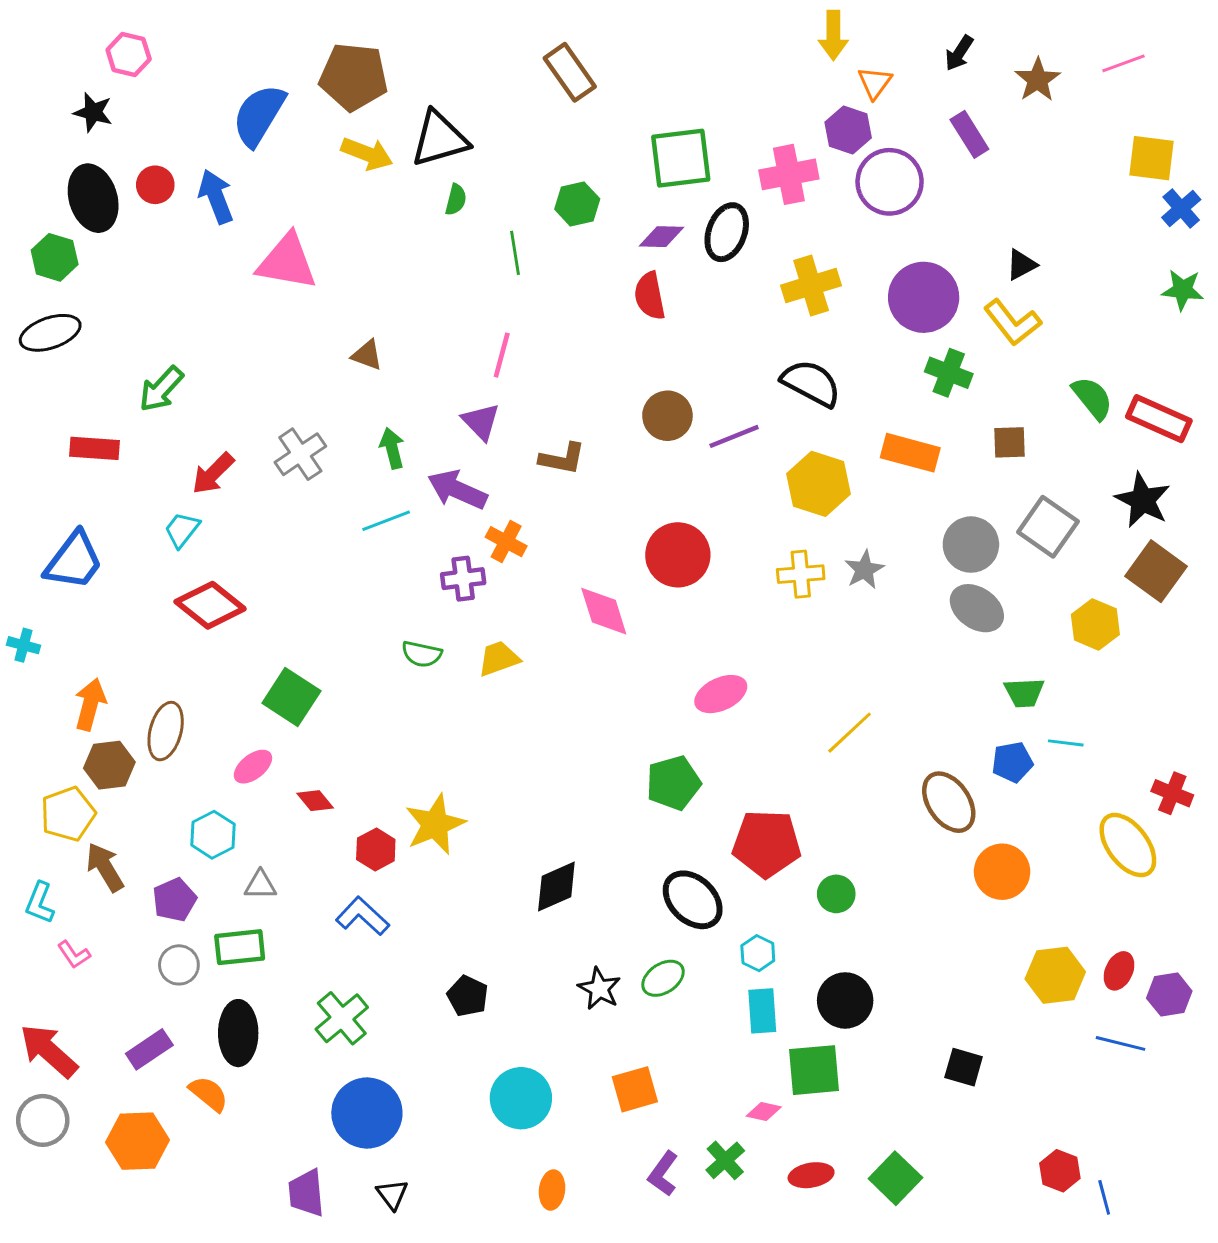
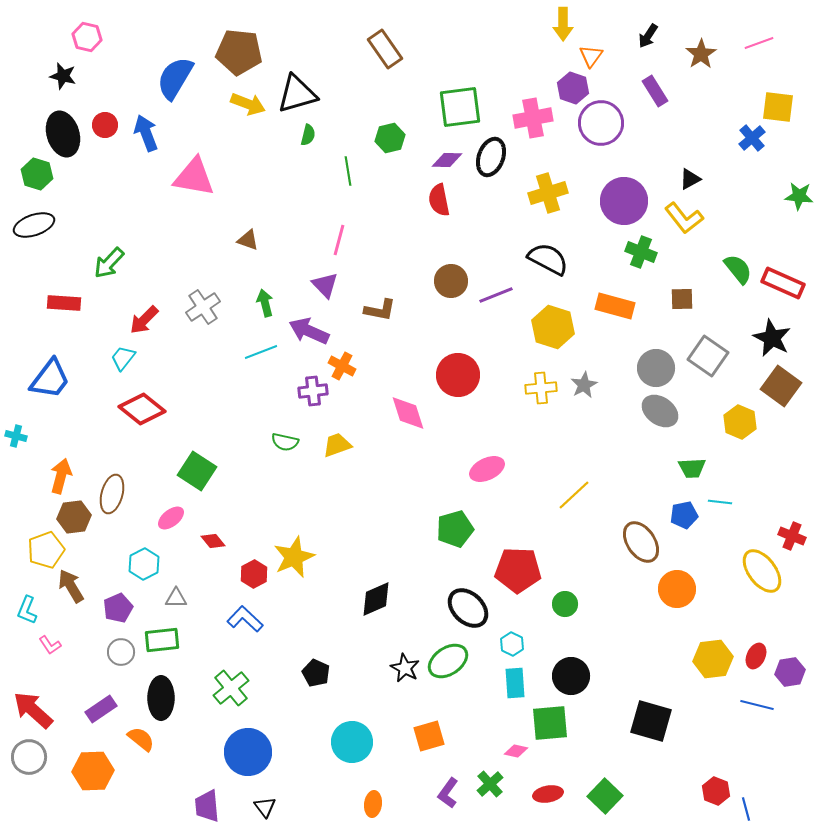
blue cross: (1181, 208) -> (752, 138), moved
green ellipse: (663, 978) -> (448, 661), size x1.4
black square: (964, 1067) -> (651, 721), size x1.6

